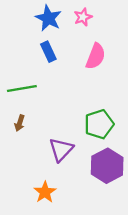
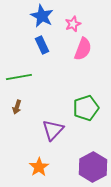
pink star: (83, 17) -> (73, 24), moved
purple hexagon: (107, 166) -> (93, 167), moved

